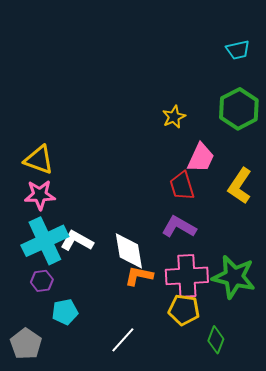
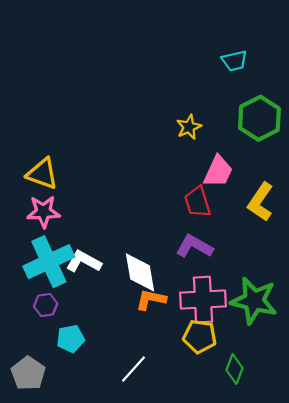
cyan trapezoid: (238, 50) -> (234, 61), moved

